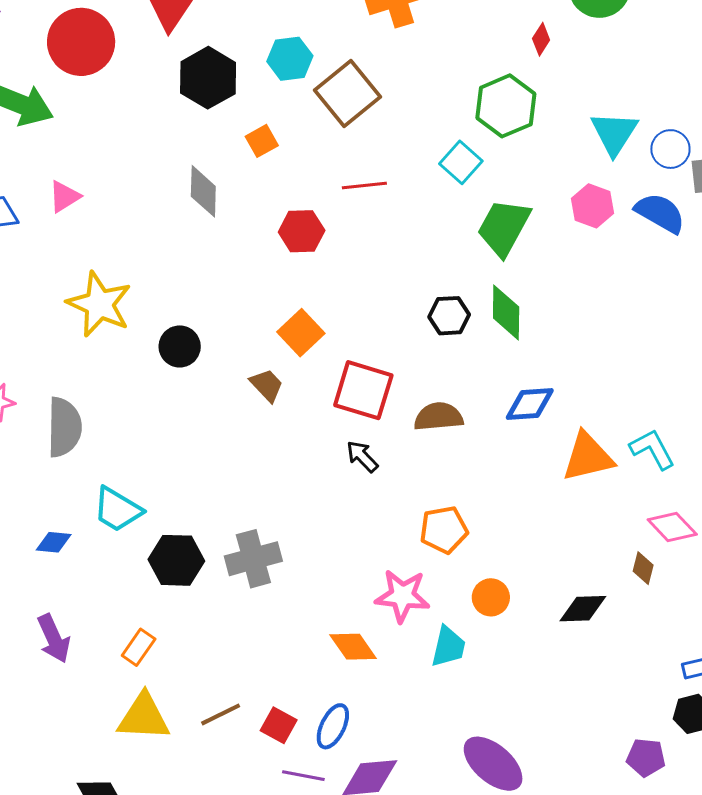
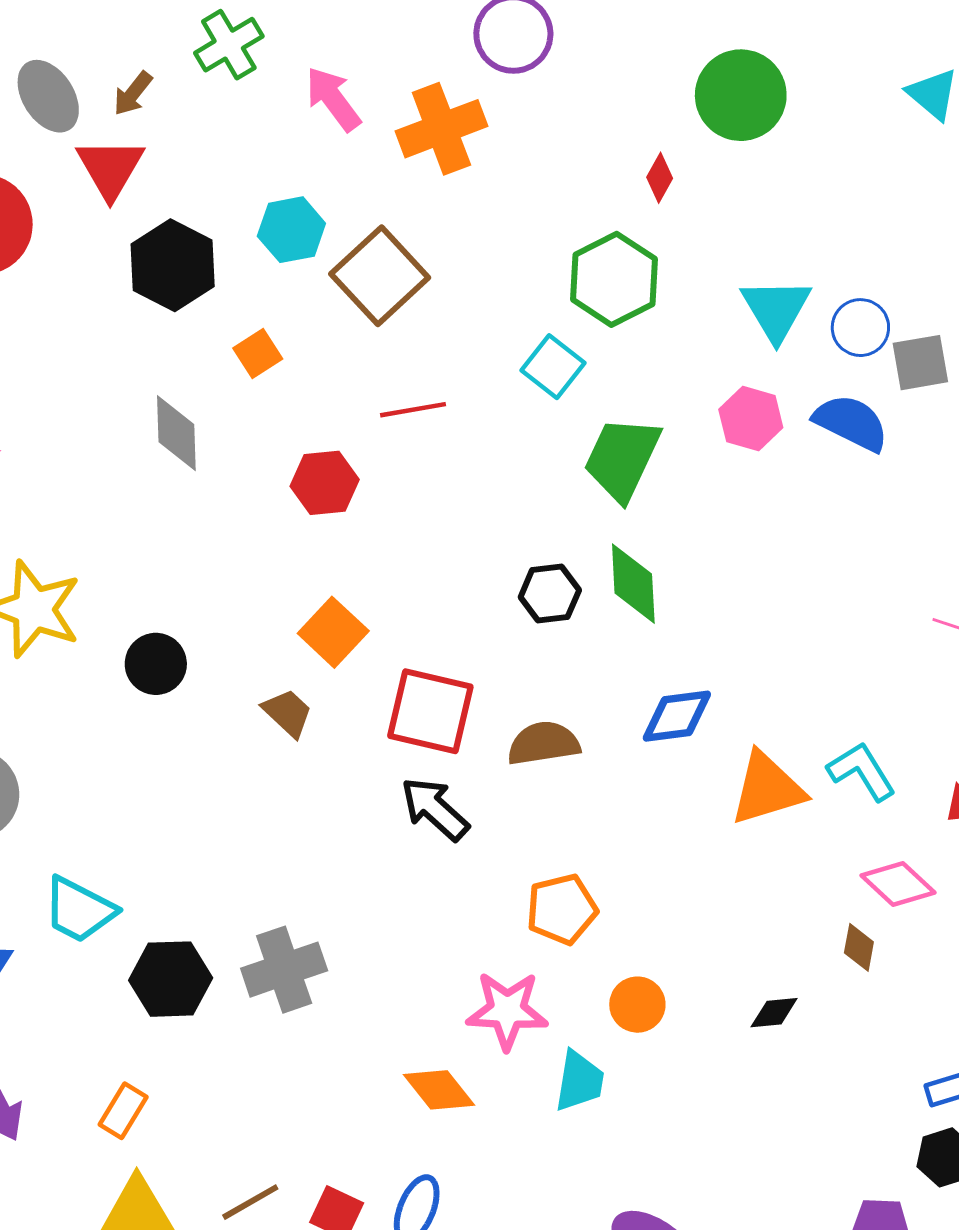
black arrow: (362, 456) -> (435, 809), size x1.4
black diamond: (583, 609) -> (774, 1013), size x0.7

